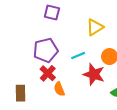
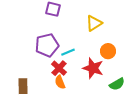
cyan line: (78, 55) -> (68, 52), moved
red cross: (48, 73) -> (59, 68), moved

